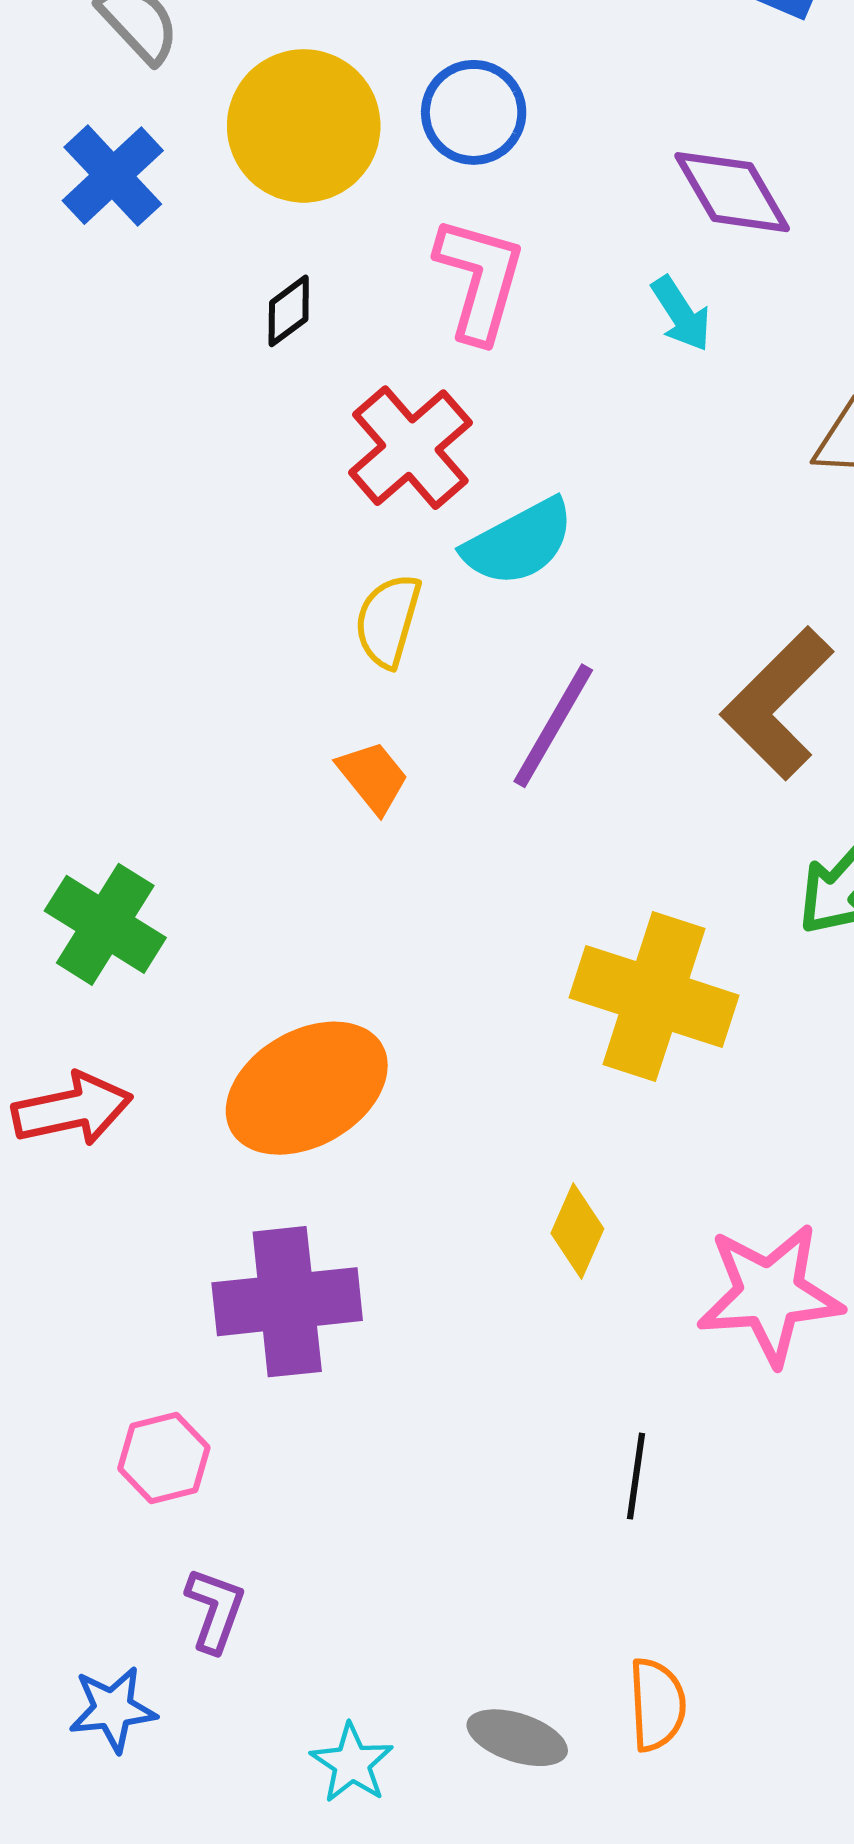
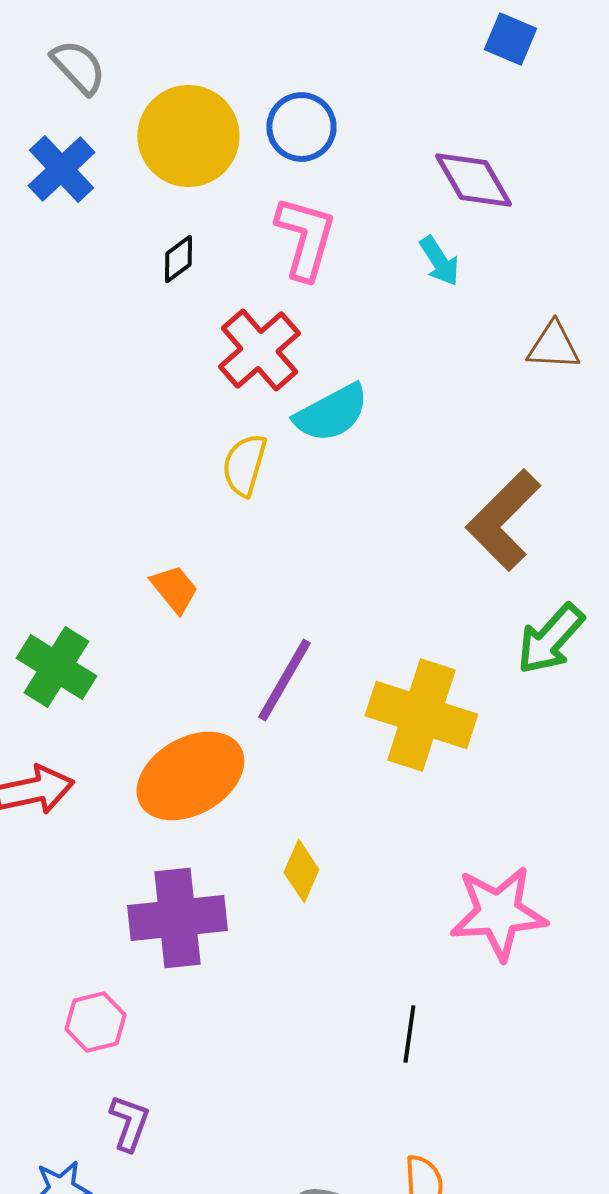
purple line: (553, 726) -> (284, 680), moved
orange trapezoid: (373, 777) -> (174, 589), moved
yellow diamond: (577, 1231) -> (301, 871), moved

